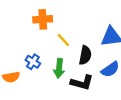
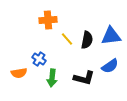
black semicircle: (85, 55) -> (87, 40), moved
green arrow: (59, 68) -> (52, 78), moved

